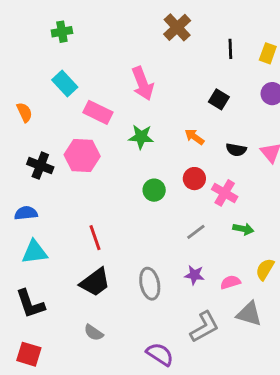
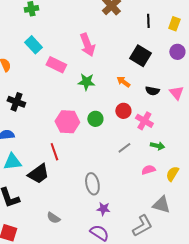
black square: (219, 99) -> (140, 56), size x1.5
pink hexagon: (82, 156) -> (67, 122), moved
purple star: (194, 275) -> (103, 209), moved
black trapezoid: (95, 282) -> (38, 174), moved
pink semicircle: (230, 282) -> (148, 170), moved
gray L-shape: (204, 327) -> (142, 226), moved

